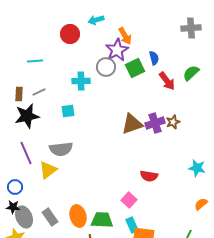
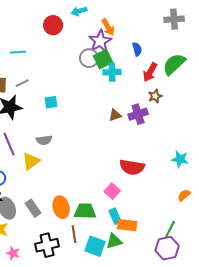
green square: (135, 68) -> (103, 59), moved
green semicircle: (191, 73) -> (174, 64), size x1.4
cyan cross: (81, 81) -> (112, 72), moved
red arrow: (167, 81) -> (150, 72), turned 66
brown star: (173, 122) -> (155, 96), moved
brown triangle: (132, 124) -> (115, 115), size x0.6
gray semicircle: (61, 149) -> (44, 140), size x0.7
red semicircle: (149, 176) -> (132, 167), size x1.4

